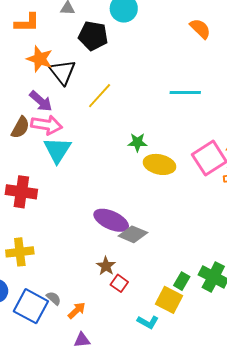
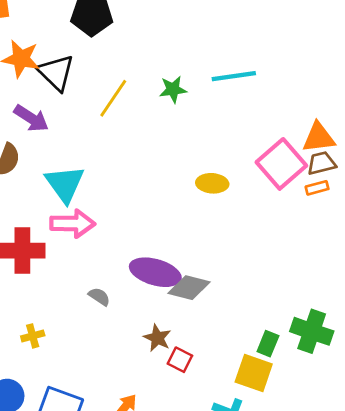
pink arrow: (47, 125) -> (73, 224), moved
green star: (137, 142) -> (173, 89), moved
yellow ellipse: (159, 164) -> (212, 183), size x0.7
yellow cross: (20, 252) -> (33, 336), size x0.6
gray semicircle: (54, 298) -> (99, 297), moved

